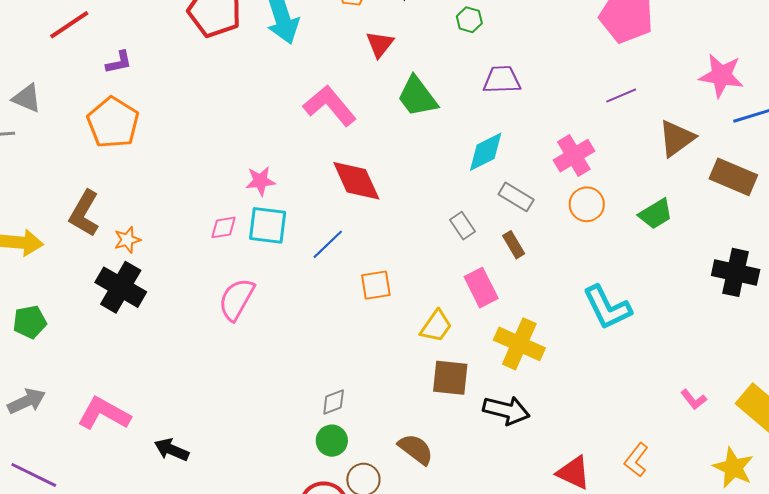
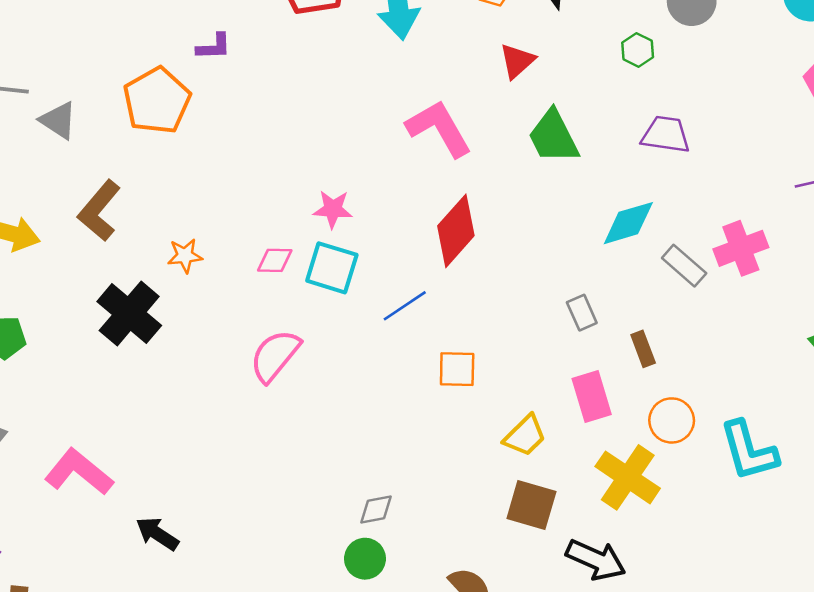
purple L-shape: (119, 62) -> (214, 47), moved
gray triangle: (27, 98) -> (58, 120), moved
red diamond: (356, 181) -> (456, 231), turned 56
gray rectangle: (516, 197) -> (684, 266), moved
orange circle: (587, 204) -> (672, 420), moved
orange star: (127, 240) -> (185, 256), moved

